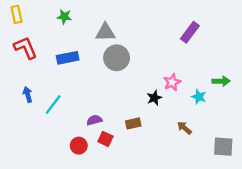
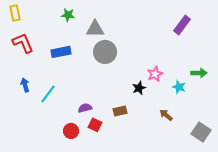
green star: (64, 17) -> (68, 15), moved
purple rectangle: (190, 32) -> (182, 25), moved
gray square: (223, 147) -> (201, 132), turned 30

